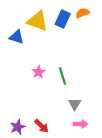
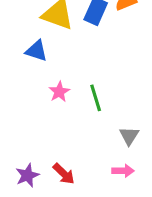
blue triangle: (17, 37) -> (36, 51), moved
gray triangle: (75, 104) -> (129, 136), moved

